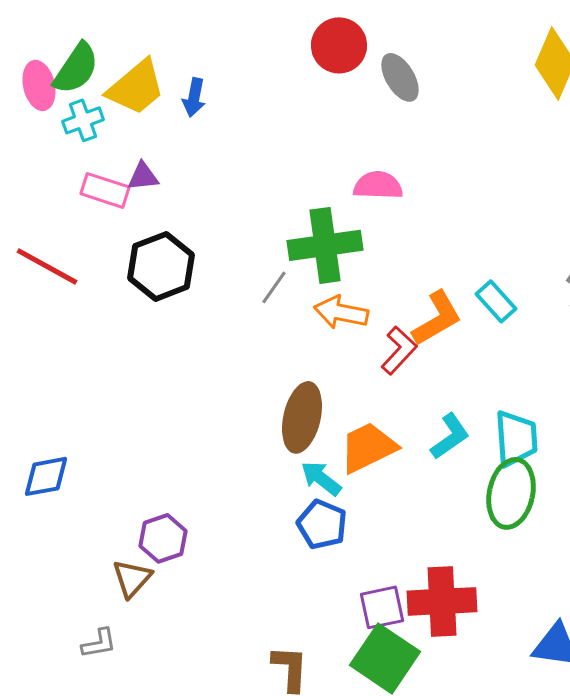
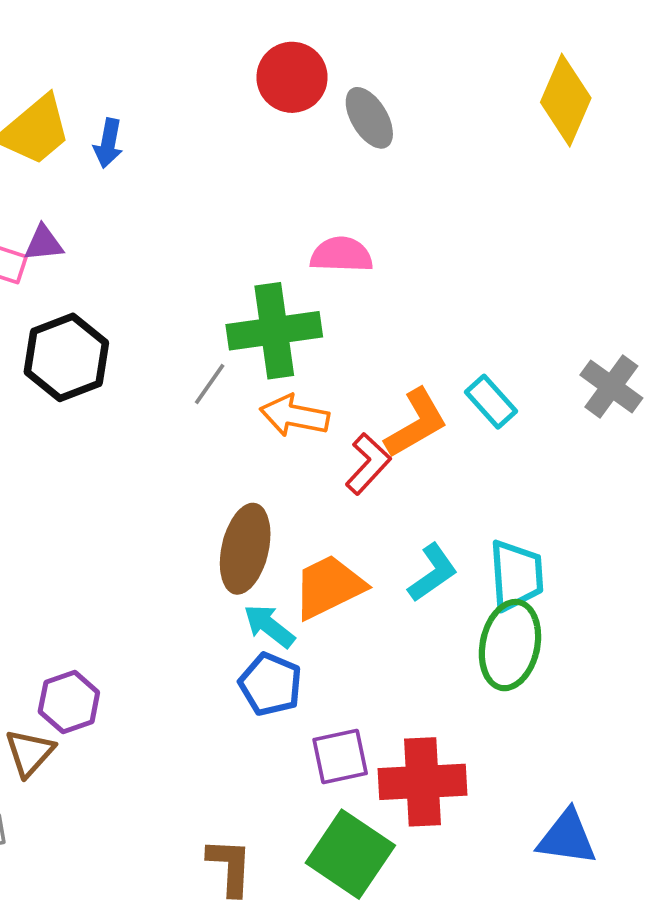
purple square: (382, 607) -> (340, 757), moved

